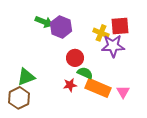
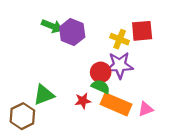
purple star: (113, 46) -> (120, 65), moved
red circle: (75, 58) -> (101, 72), moved
green triangle: (26, 77) -> (44, 95), moved
pink triangle: (123, 92) -> (146, 109), turned 40

